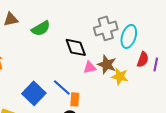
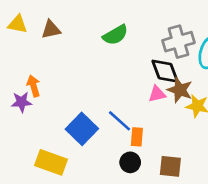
green semicircle: (41, 28) -> (115, 35), moved
black diamond: (76, 47) -> (165, 71), moved

